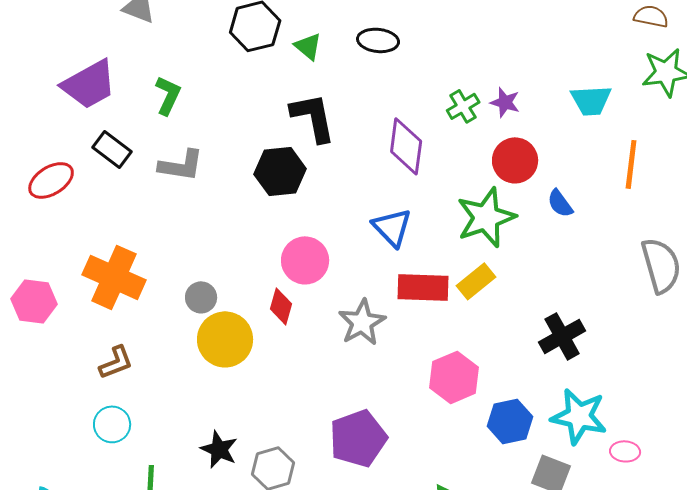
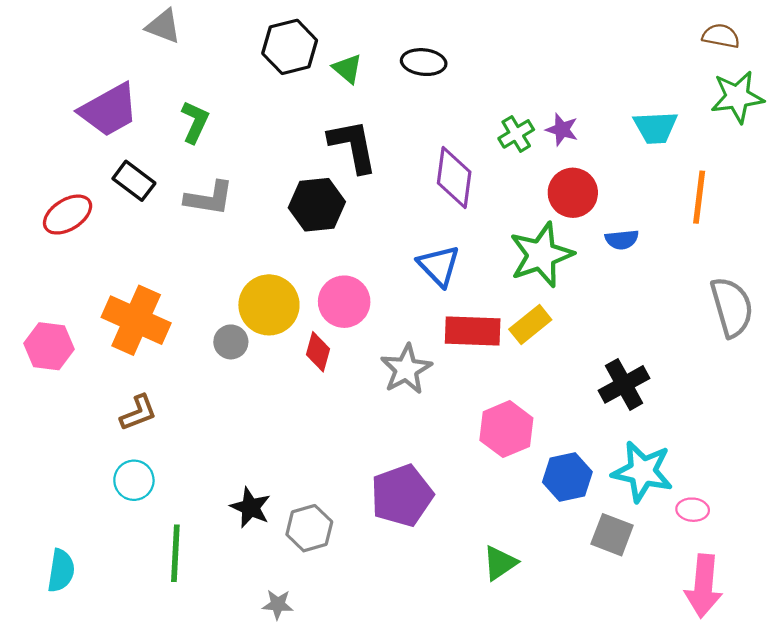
blue semicircle: (560, 203) -> (622, 240), turned -60
yellow circle: (225, 339) -> (269, 305), moved

